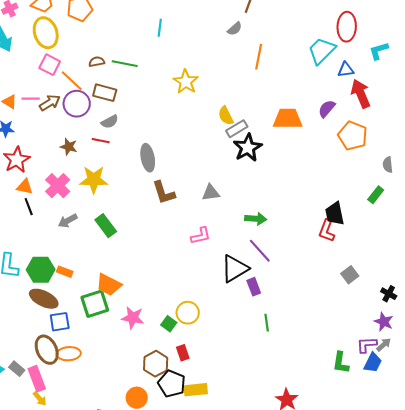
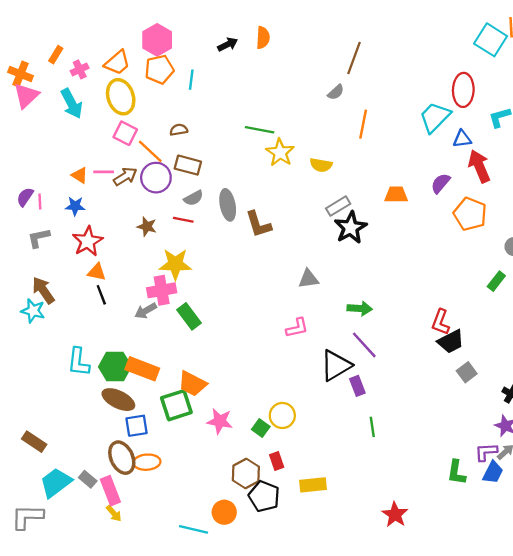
cyan line: (160, 28) -> (191, 80), moved
green line: (125, 64) -> (260, 130), moved
yellow semicircle: (226, 116) -> (321, 165), moved, turned -54
orange trapezoid: (288, 119) -> (396, 195), size x0.7
gray ellipse: (148, 158) -> (228, 205), moved
pink cross: (58, 186) -> (162, 290), moved, turned 35
brown L-shape: (164, 193) -> (258, 224), moved
black trapezoid: (335, 214) -> (451, 341), moved, turned -105
orange rectangle: (65, 272) -> (142, 369), size x1.8
yellow rectangle: (196, 390) -> (313, 485), moved

